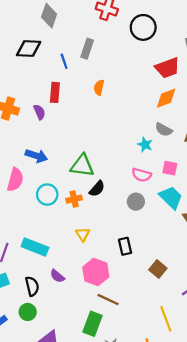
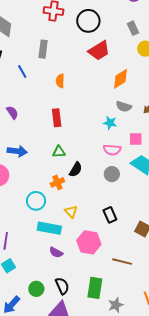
blue line: (64, 61) -> (22, 71), moved
red trapezoid: (167, 68) -> (99, 51), moved
red rectangle: (55, 92) -> (57, 118), moved
green triangle: (82, 166) -> (59, 152), size x0.6
cyan circle: (47, 195) -> (36, 201), moved
cyan rectangle: (35, 247) -> (49, 228), moved
black semicircle: (32, 286) -> (62, 286), moved
brown line: (108, 300) -> (122, 262), moved

